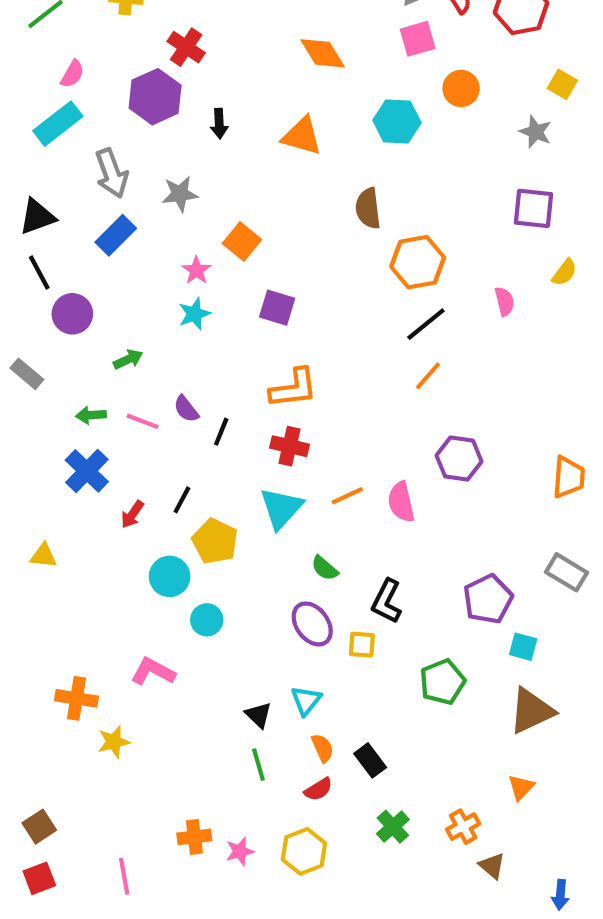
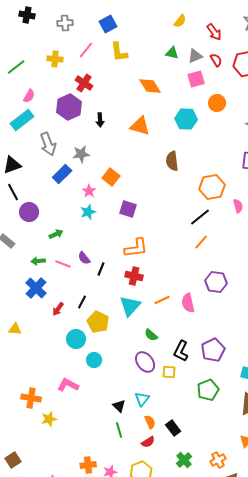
blue rectangle: (116, 235) -> (62, 174), moved
orange hexagon: (418, 262) -> (212, 187), moved
purple pentagon: (488, 599) -> (213, 350), moved

